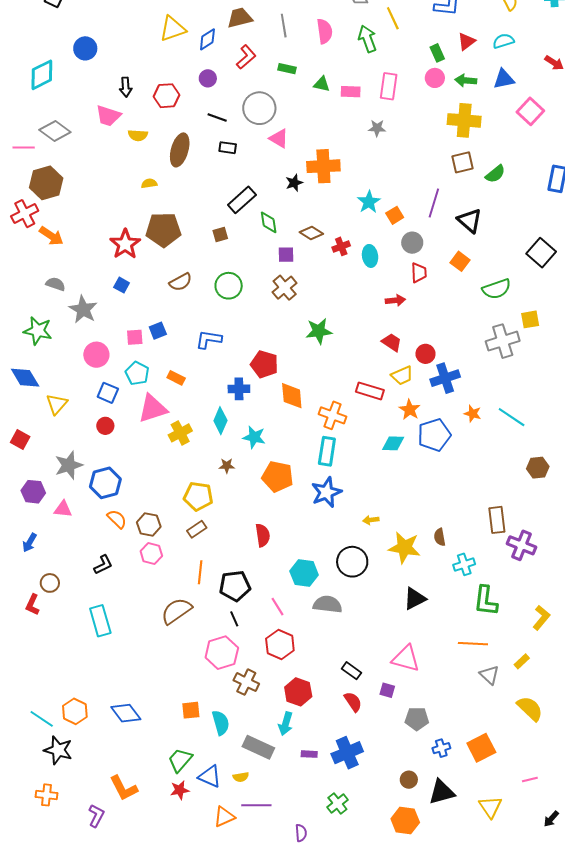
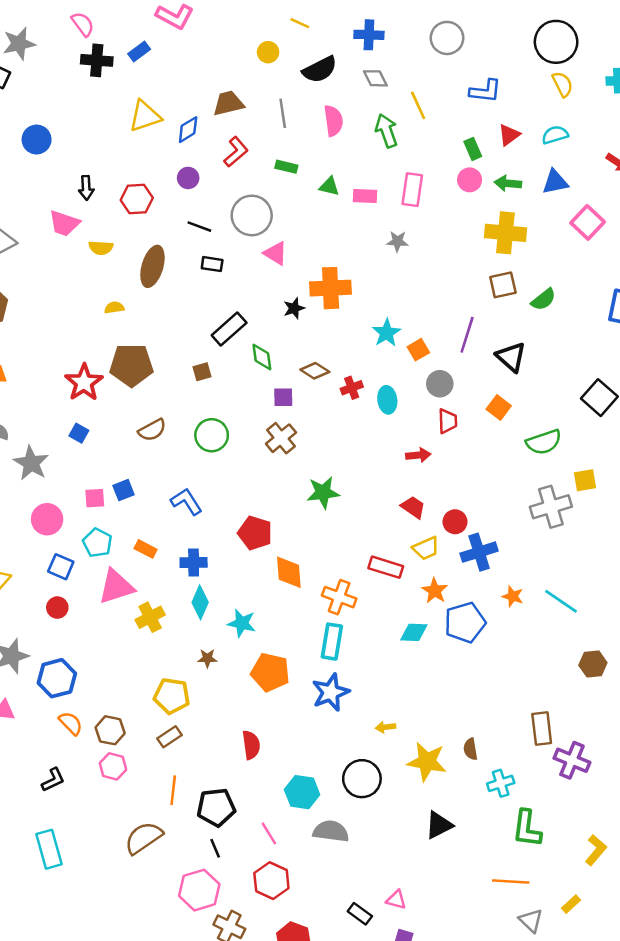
blue L-shape: (209, 339) -> (186, 502), turned 48
blue cross: (239, 389) -> (194, 562), moved
pink triangle: (406, 659) -> (396, 900), moved, size x0.6

